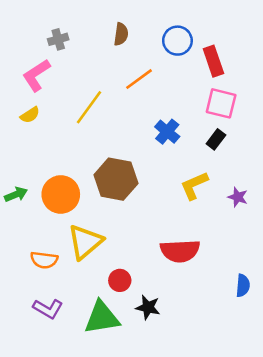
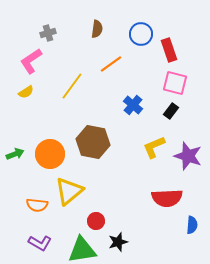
purple star: (238, 197) -> (188, 156), size x1.8
red semicircle: (180, 251) -> (167, 198), moved
black star: (148, 307) -> (118, 242), turned -30

